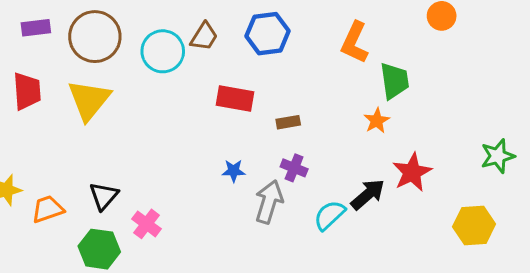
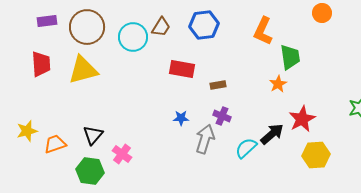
yellow triangle: (89, 100) -> (83, 70), turned 36
yellow hexagon: (474, 225) -> (316, 155), moved

